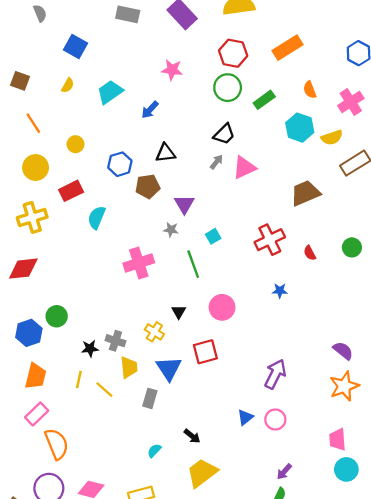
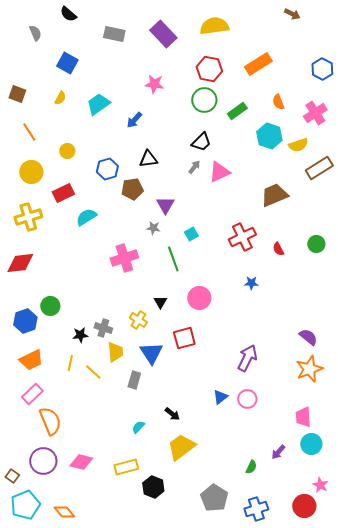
cyan semicircle: (97, 217) -> (86, 217), turned 35
orange trapezoid: (36, 376) -> (31, 360), turned 50
purple arrow: (284, 472) -> (278, 452), moved

